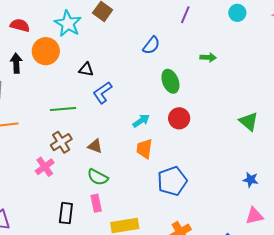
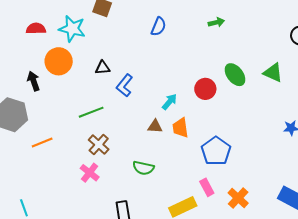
red semicircle: (20, 25) -> (36, 29), moved
green ellipse: (170, 81) -> (235, 75), moved
brown triangle: (95, 146) -> (155, 126), moved
pink rectangle: (96, 203) -> (207, 187), moved

